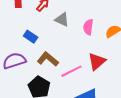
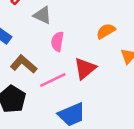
pink semicircle: (88, 27) -> (57, 41), moved

